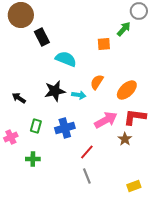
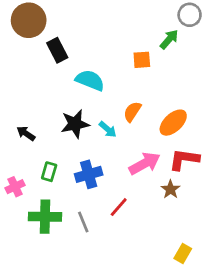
cyan arrow: (79, 95) -> (108, 129), turned 32
green cross: (33, 159) -> (45, 217), size x1.6
gray line: (87, 176) -> (83, 222), moved
yellow rectangle: (134, 186) -> (183, 253), turned -40

